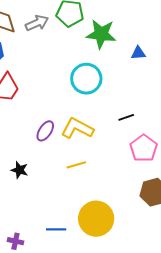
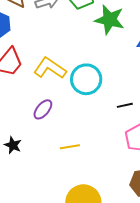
cyan circle: (86, 79) -> (86, 79), moved
yellow L-shape: (77, 128) -> (50, 68), moved

